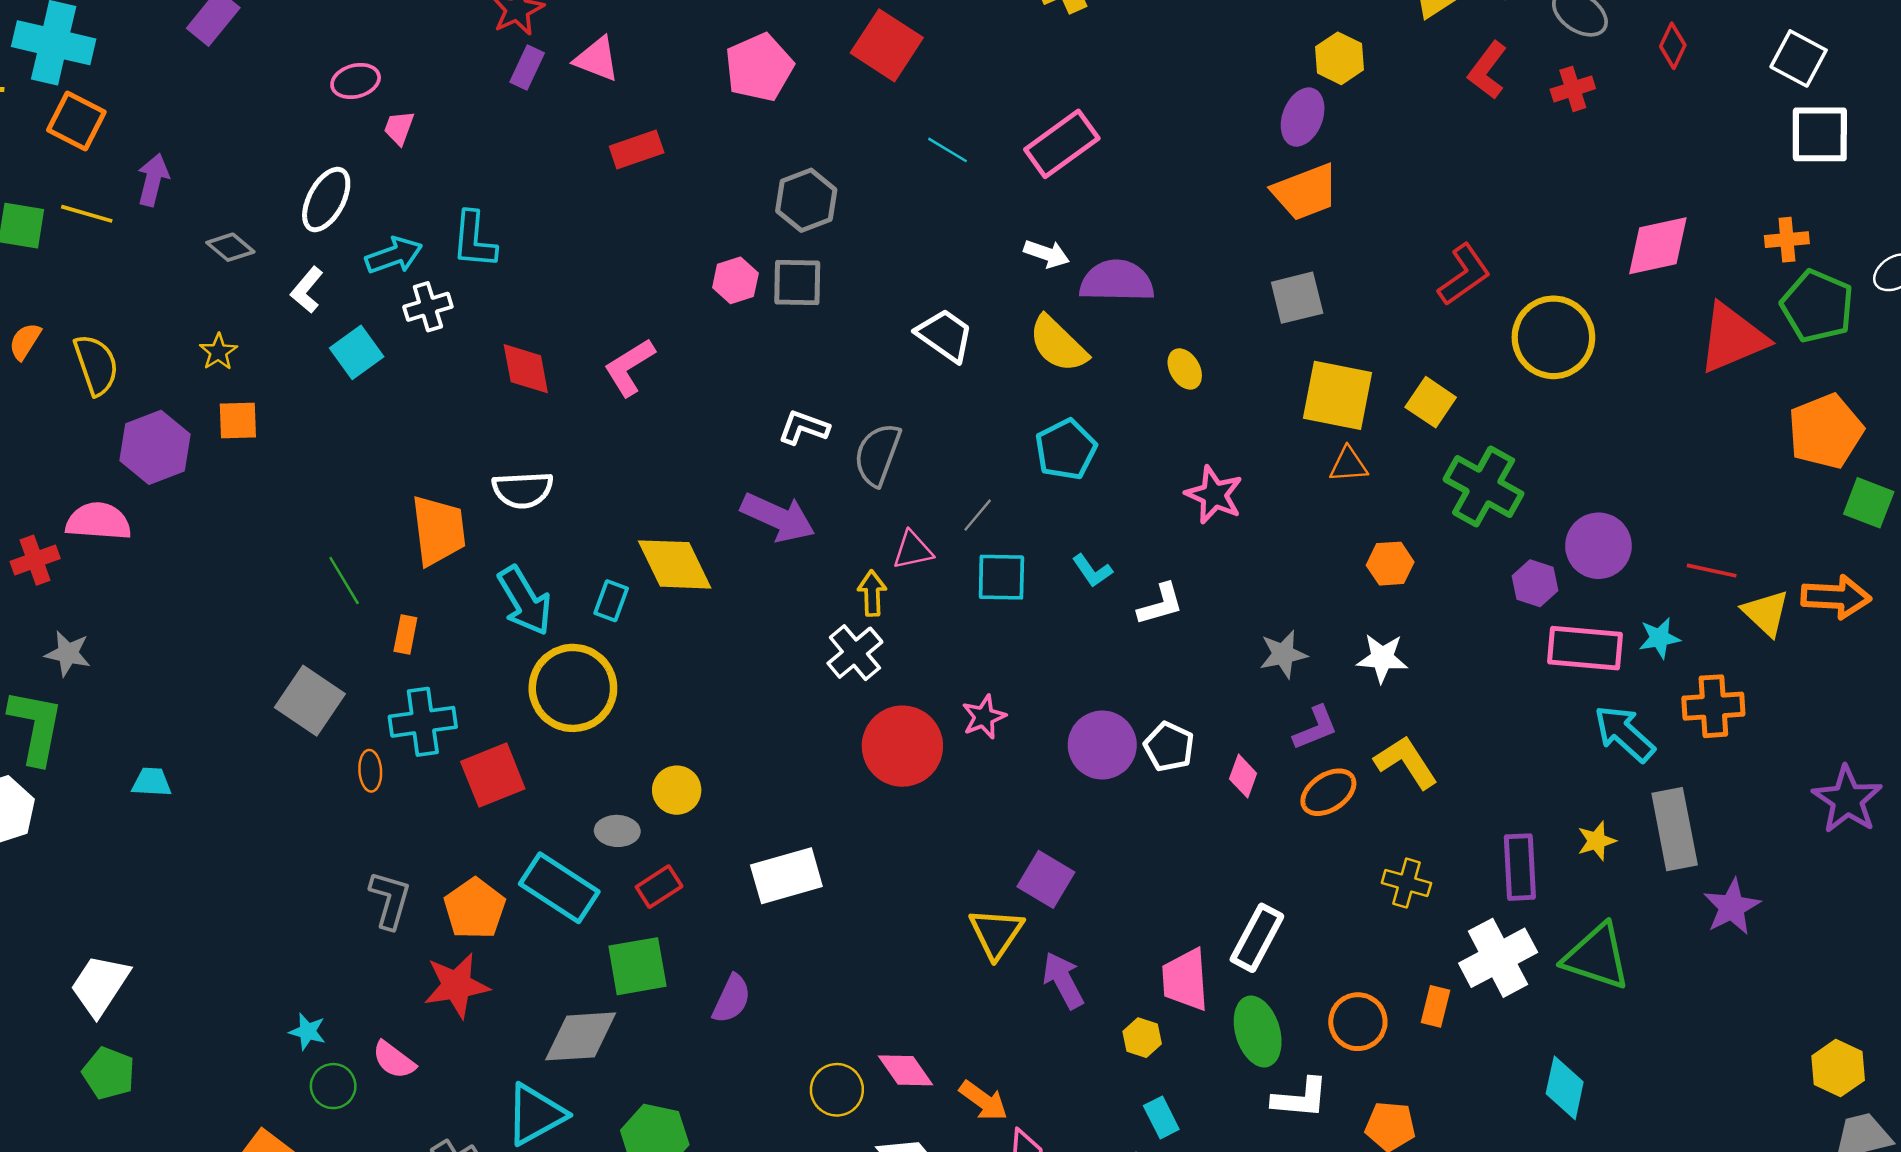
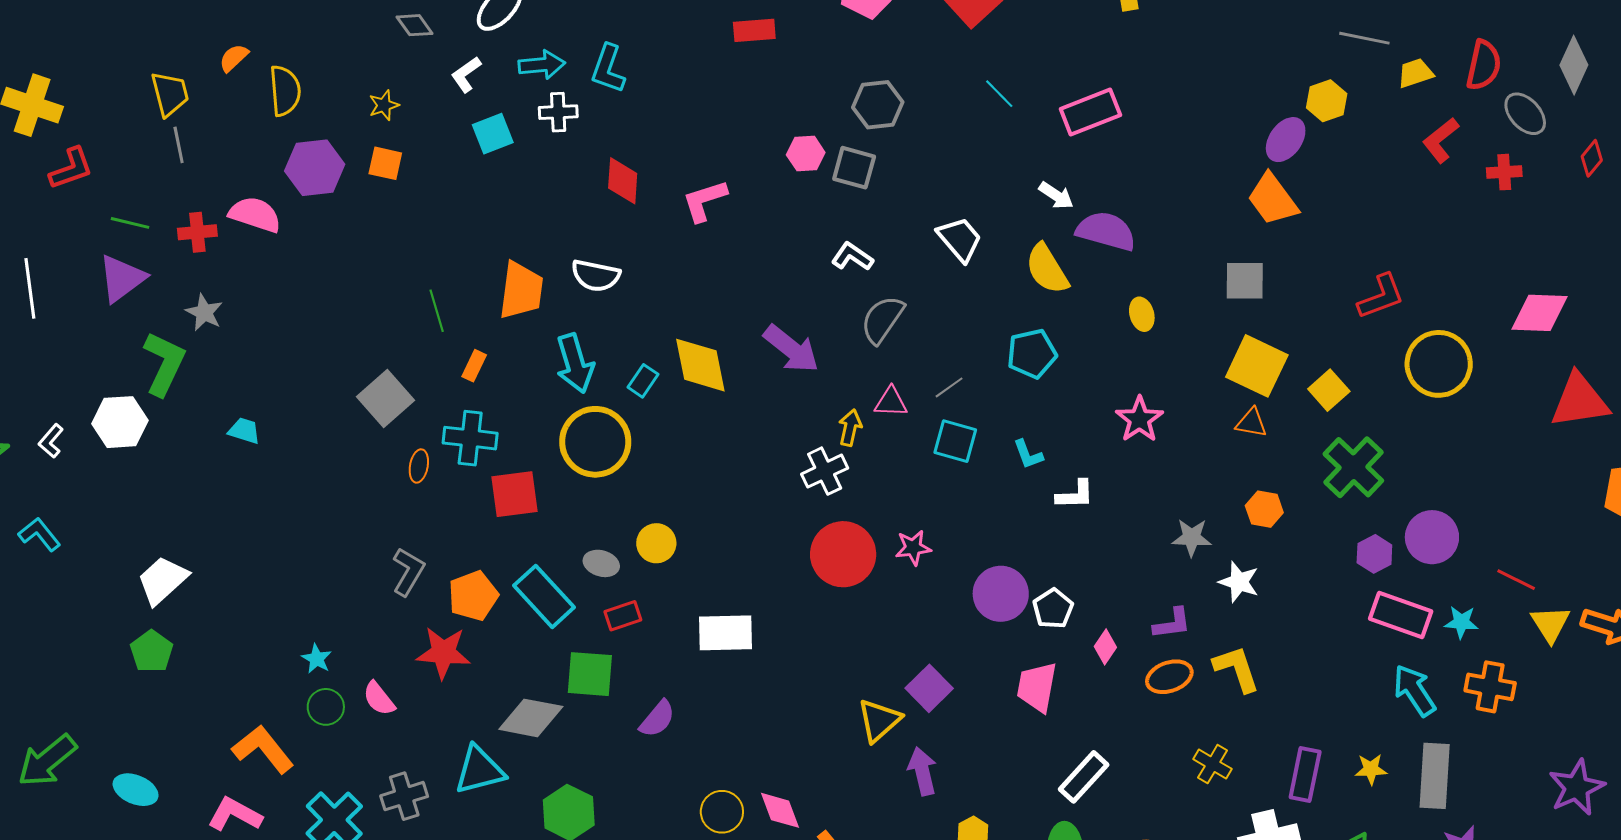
orange trapezoid: (1305, 192) -> (1273, 199), turned 60
white L-shape: (804, 428) -> (852, 257), moved
gray star: (1283, 654) -> (1192, 538), moved
pink trapezoid: (1185, 980) -> (1037, 687), moved

